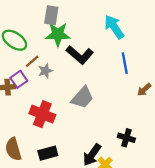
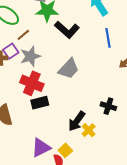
gray star: (45, 71) -> (30, 56), moved, size x1.5
black rectangle: (48, 153) -> (40, 103), moved

